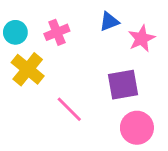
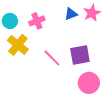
pink star: (142, 38) -> (92, 13), moved
pink line: (69, 109) -> (52, 58), moved

